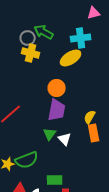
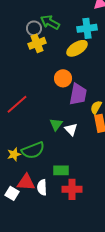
yellow cross: (31, 53) -> (37, 43), turned -36
purple trapezoid: (57, 110) -> (78, 94), moved

